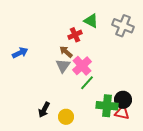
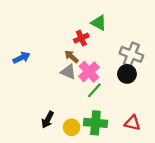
gray cross: (123, 26) -> (131, 54), moved
gray triangle: (63, 66) -> (68, 72), turned -42
black circle: (123, 100) -> (127, 74), moved
green cross: (107, 106) -> (95, 123), moved

